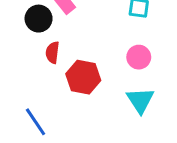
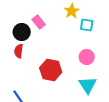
red semicircle: (52, 52) -> (19, 51), moved

